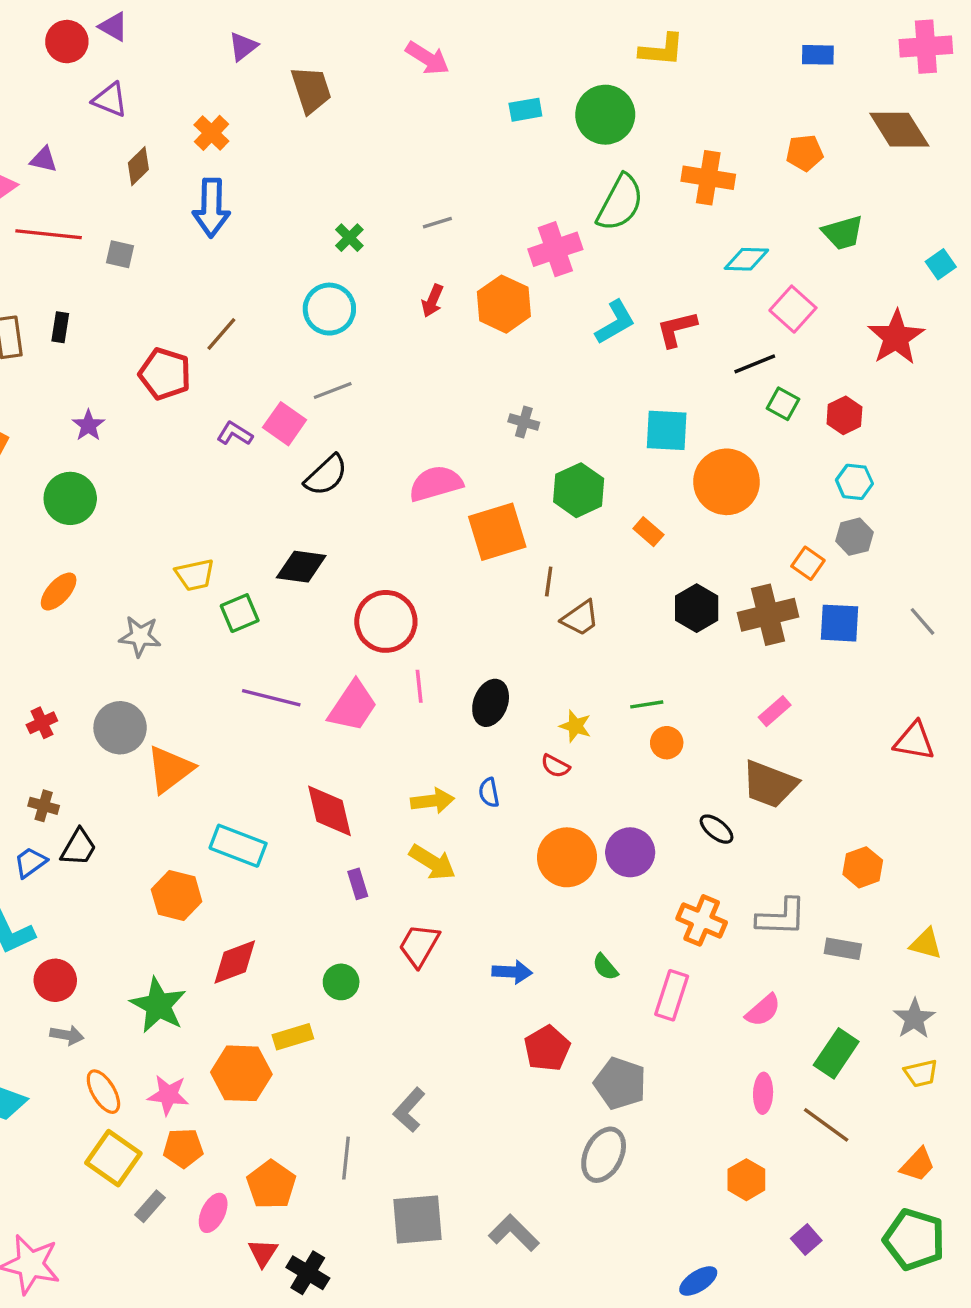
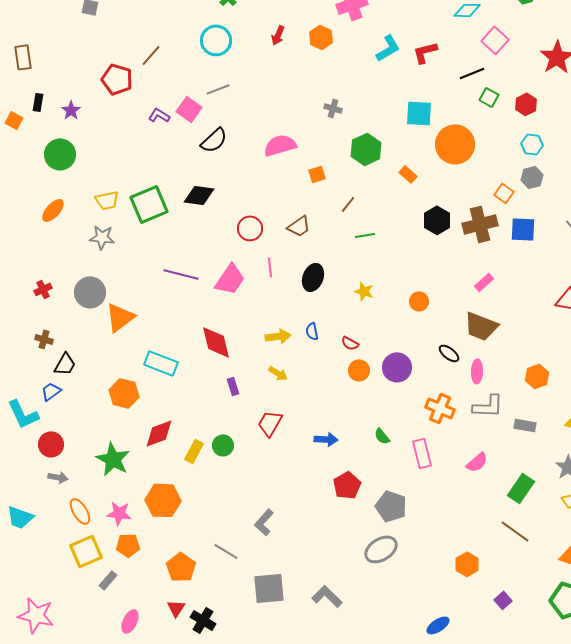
orange hexagon: (504, 304) -> (321, 37), size x0.7
black rectangle: (60, 327) -> (38, 102), moved
orange square: (497, 532) -> (317, 174), size x0.5
yellow trapezoid: (195, 575) -> (107, 200), moved
brown line: (549, 582) -> (348, 204), turned 30
green square: (240, 613) -> (149, 204), moved, size x1.6
brown trapezoid: (580, 618) -> (299, 226), moved
red circle: (386, 621) -> (250, 228), size x0.7
green line: (647, 704) -> (365, 235), moved
red semicircle: (555, 766) -> (350, 343), moved
orange circle: (567, 857) -> (359, 370), size x0.6
blue trapezoid: (30, 862) -> (51, 391), moved
yellow arrow: (432, 862) -> (278, 373), size x0.7
pink rectangle: (672, 995) -> (422, 453), turned -32
yellow rectangle: (293, 1037) -> (194, 451), moved, turned -45
pink ellipse: (763, 1093) -> (477, 371), moved
gray ellipse: (604, 1155) -> (381, 549), turned 32
yellow square: (113, 1158) -> (86, 551), turned 32
gray line: (346, 1158) -> (226, 551), turned -65
pink ellipse: (213, 1213) -> (130, 621), moved

